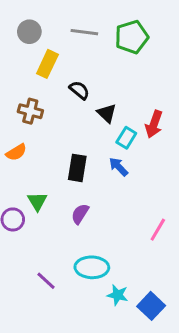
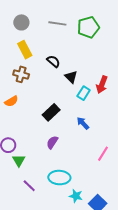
yellow rectangle: (47, 64) -> (25, 50), moved, turned -54
blue arrow: (119, 167) -> (83, 123), moved
black rectangle: (77, 168) -> (51, 112), turned 36
green triangle: (37, 201) -> (19, 160), moved

